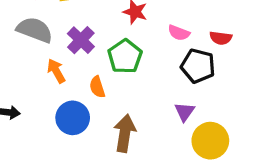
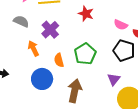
gray semicircle: (35, 30) -> (21, 21), size x0.7
pink semicircle: (179, 33) -> (121, 25), moved
green pentagon: (125, 56) -> (85, 54), moved

